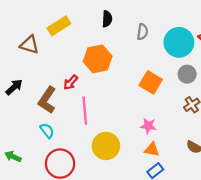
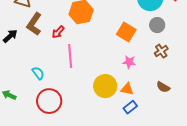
brown L-shape: (47, 100) -> (34, 24), moved
pink star: (148, 126) -> (129, 62), moved
yellow circle: (106, 146) -> (105, 86), moved

